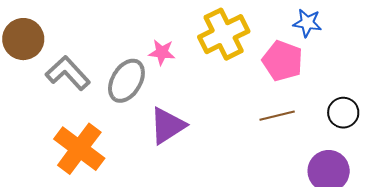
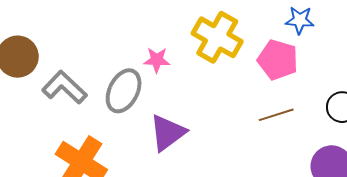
yellow cross: (224, 34) -> (217, 37), turned -30

